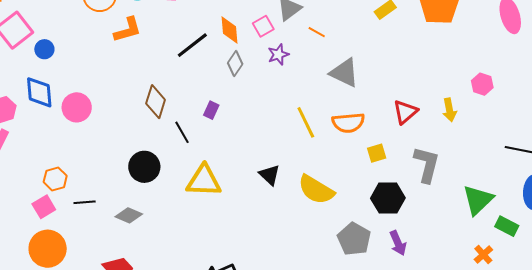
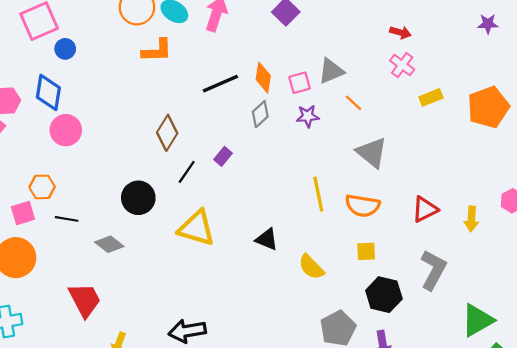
pink circle: (77, 107) -> (66, 130), moved
black line: (182, 132) -> (187, 172), turned 50
yellow square: (377, 153) -> (366, 251), moved
black triangle: (270, 175) -> (267, 239), turned -35
yellow semicircle: (316, 190) -> (311, 267), size x0.7

